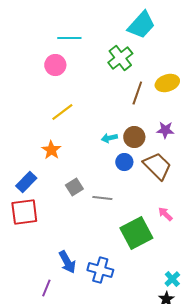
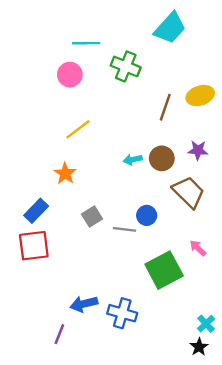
green cross: (120, 58) -> (126, 66), moved, turned -30
blue circle: (124, 162) -> (147, 215), moved
blue arrow: (67, 262) -> (84, 304), turned 105

